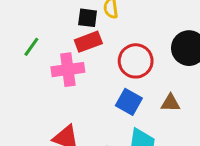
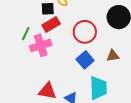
green line: (31, 47) -> (26, 34), moved
blue square: (129, 102) -> (85, 60), turned 30

